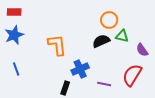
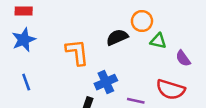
black semicircle: (101, 41) -> (117, 37), moved
red semicircle: (132, 75) -> (171, 90), turned -105

